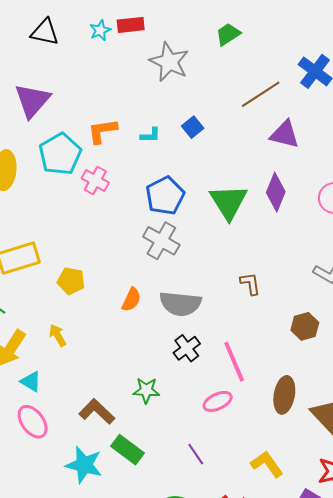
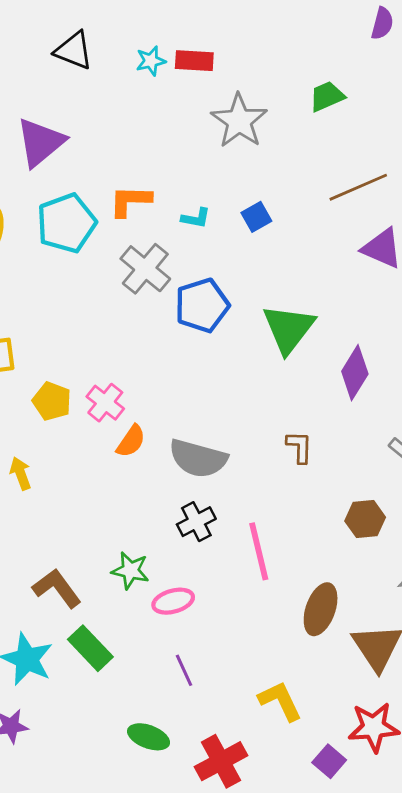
pink cross: (95, 180) -> (105, 403), moved
purple diamond: (276, 192) -> (355, 373), moved
gray cross: (161, 241) -> (145, 269), moved
pink ellipse: (218, 401) -> (173, 601), moved

